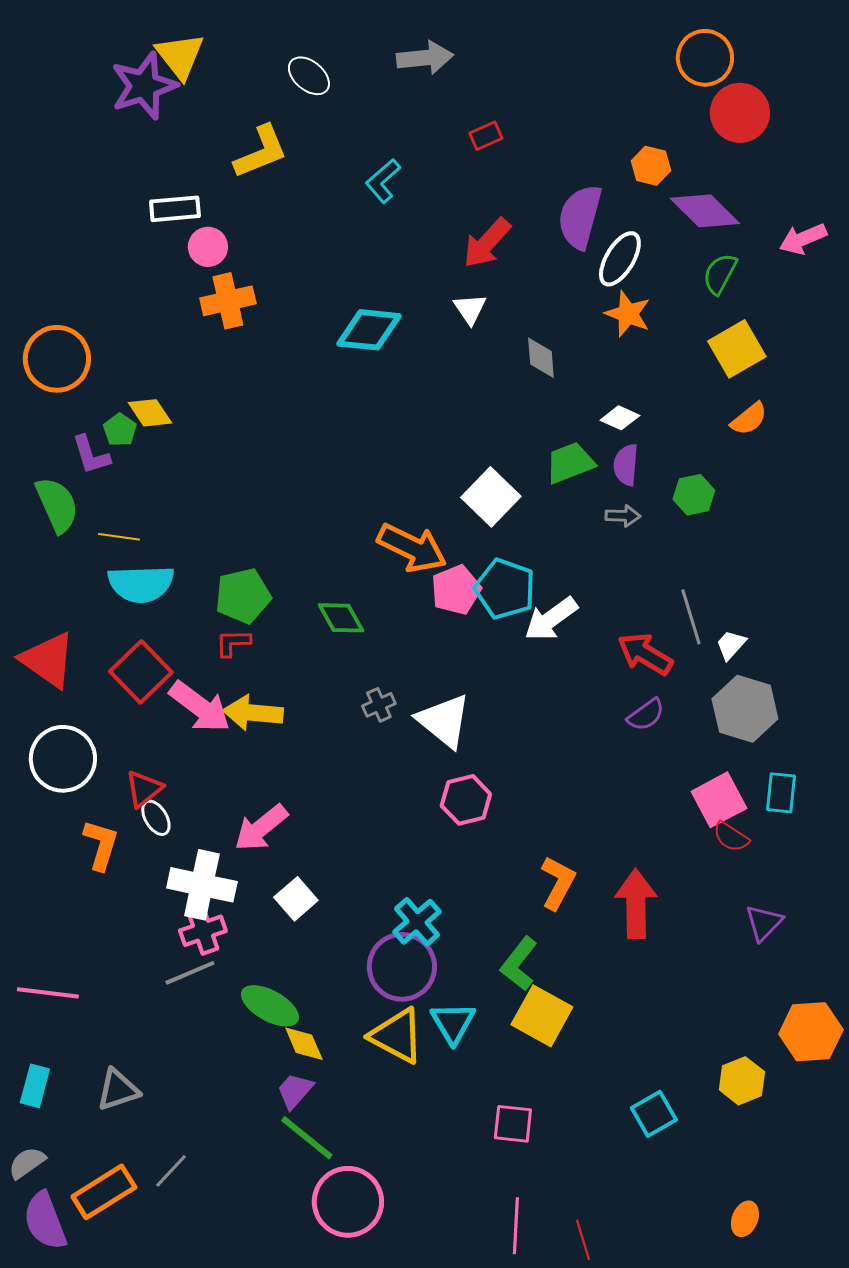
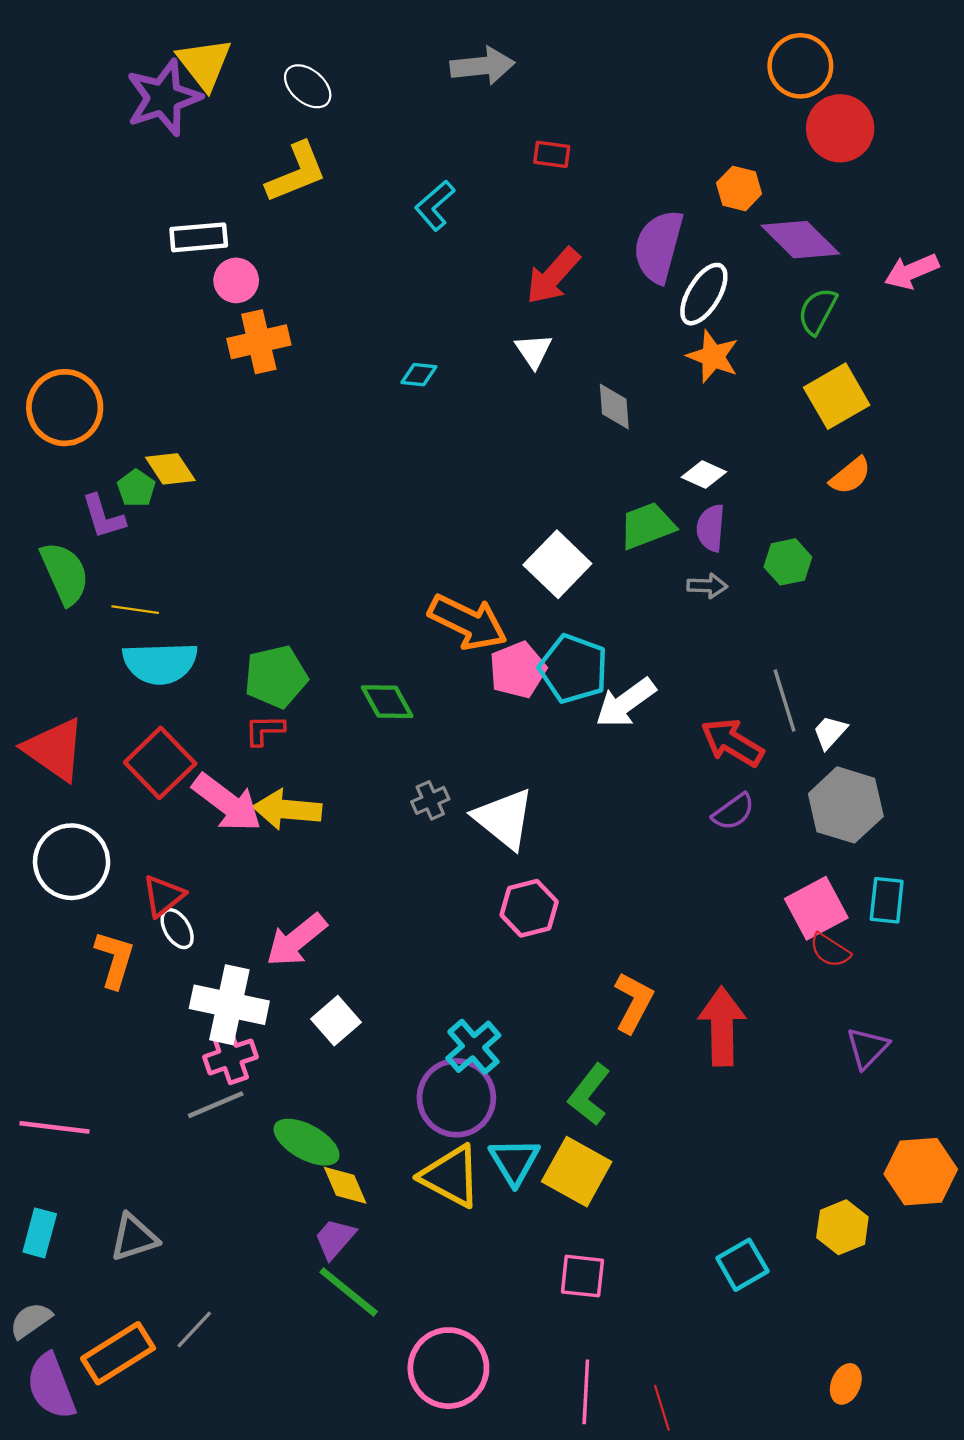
white ellipse: (309, 76) -> (308, 86), moved
red rectangle: (486, 136) -> (552, 154), turned 32
cyan diamond: (369, 330) -> (419, 375), size x0.5
yellow square: (542, 1016) -> (577, 1172), moved
pink circle: (348, 1202) -> (448, 1368), moved

